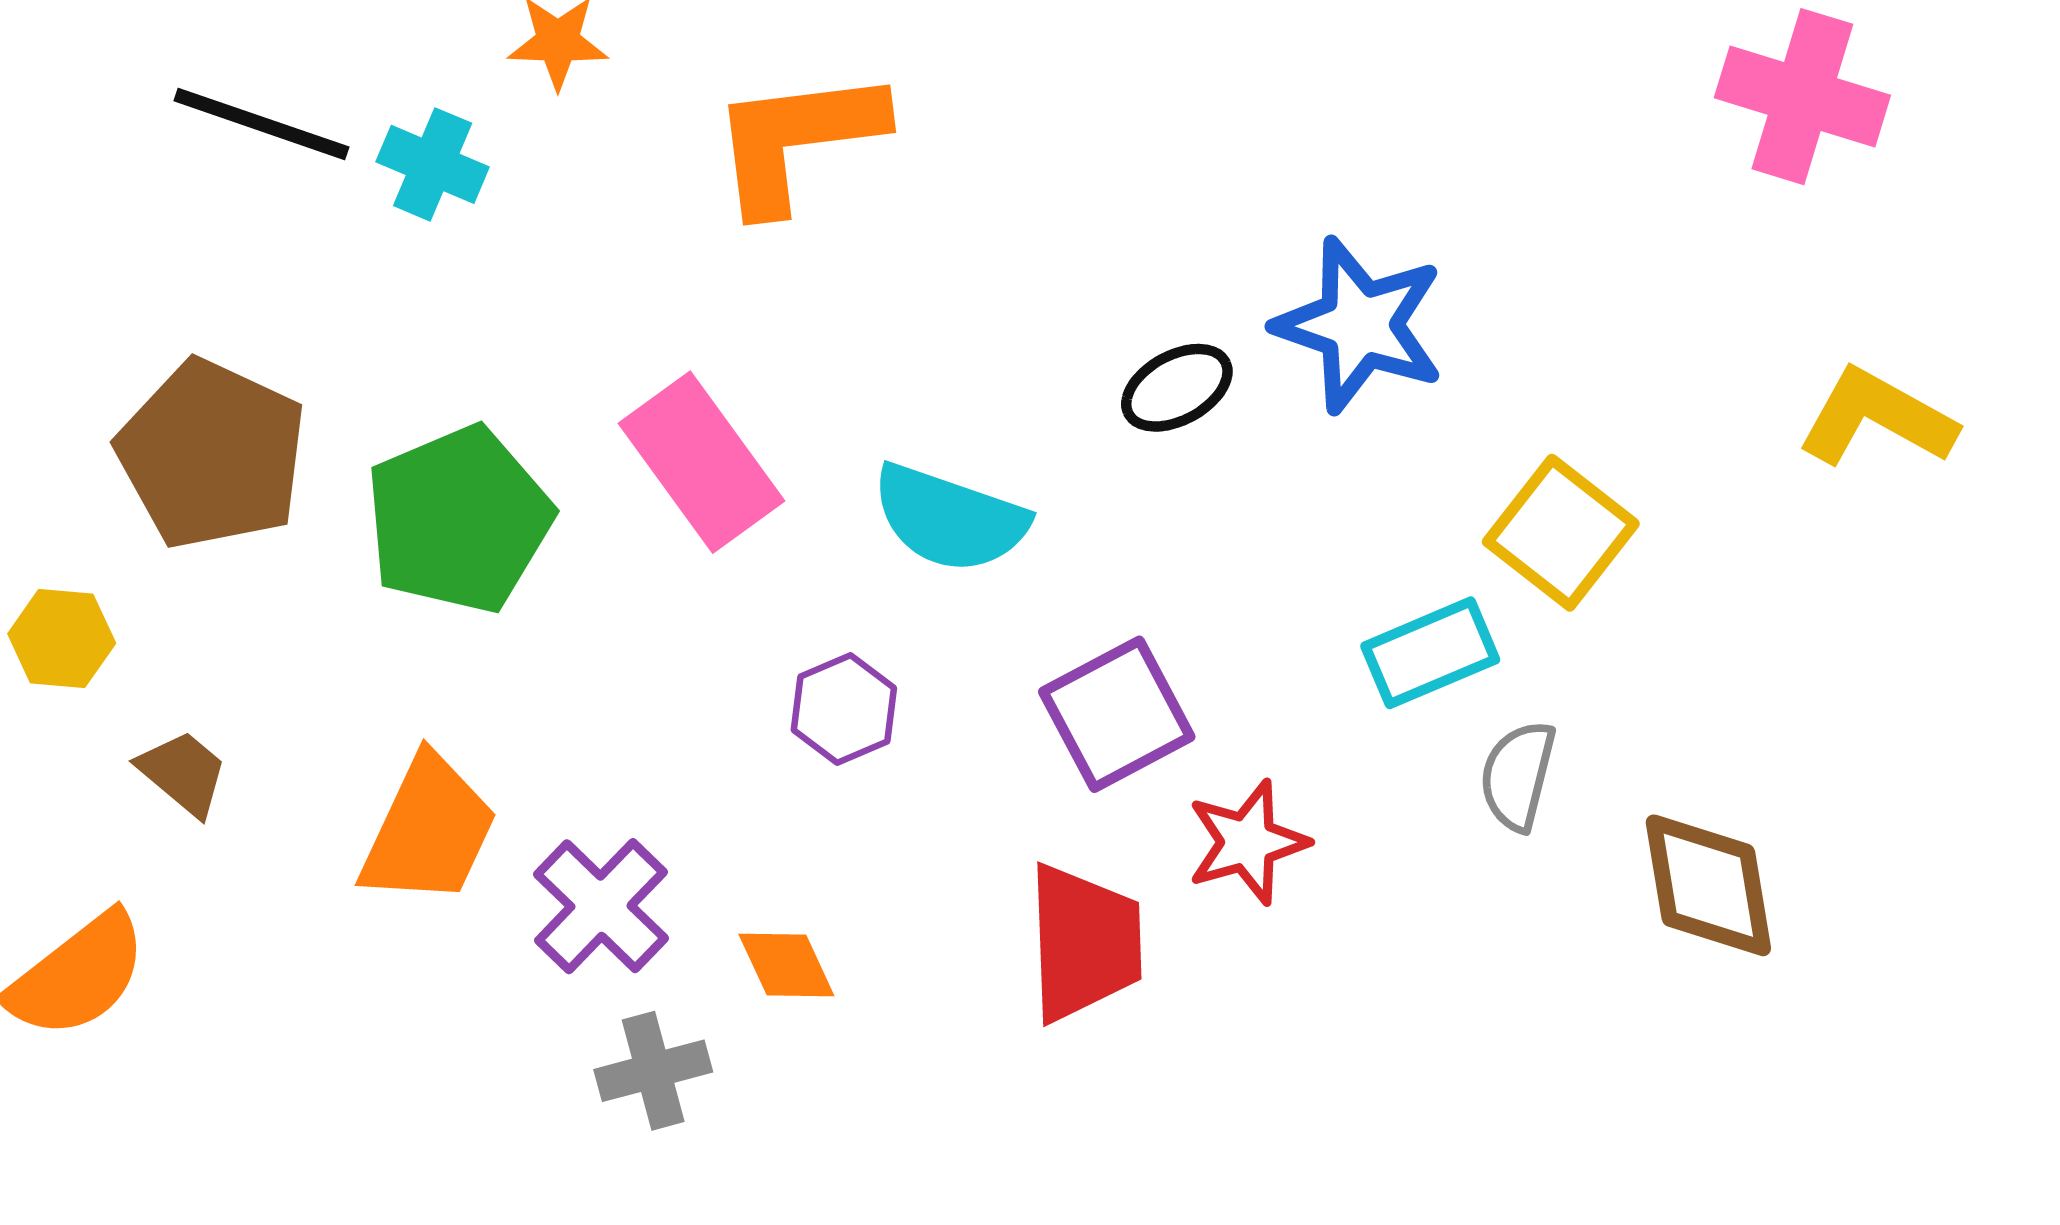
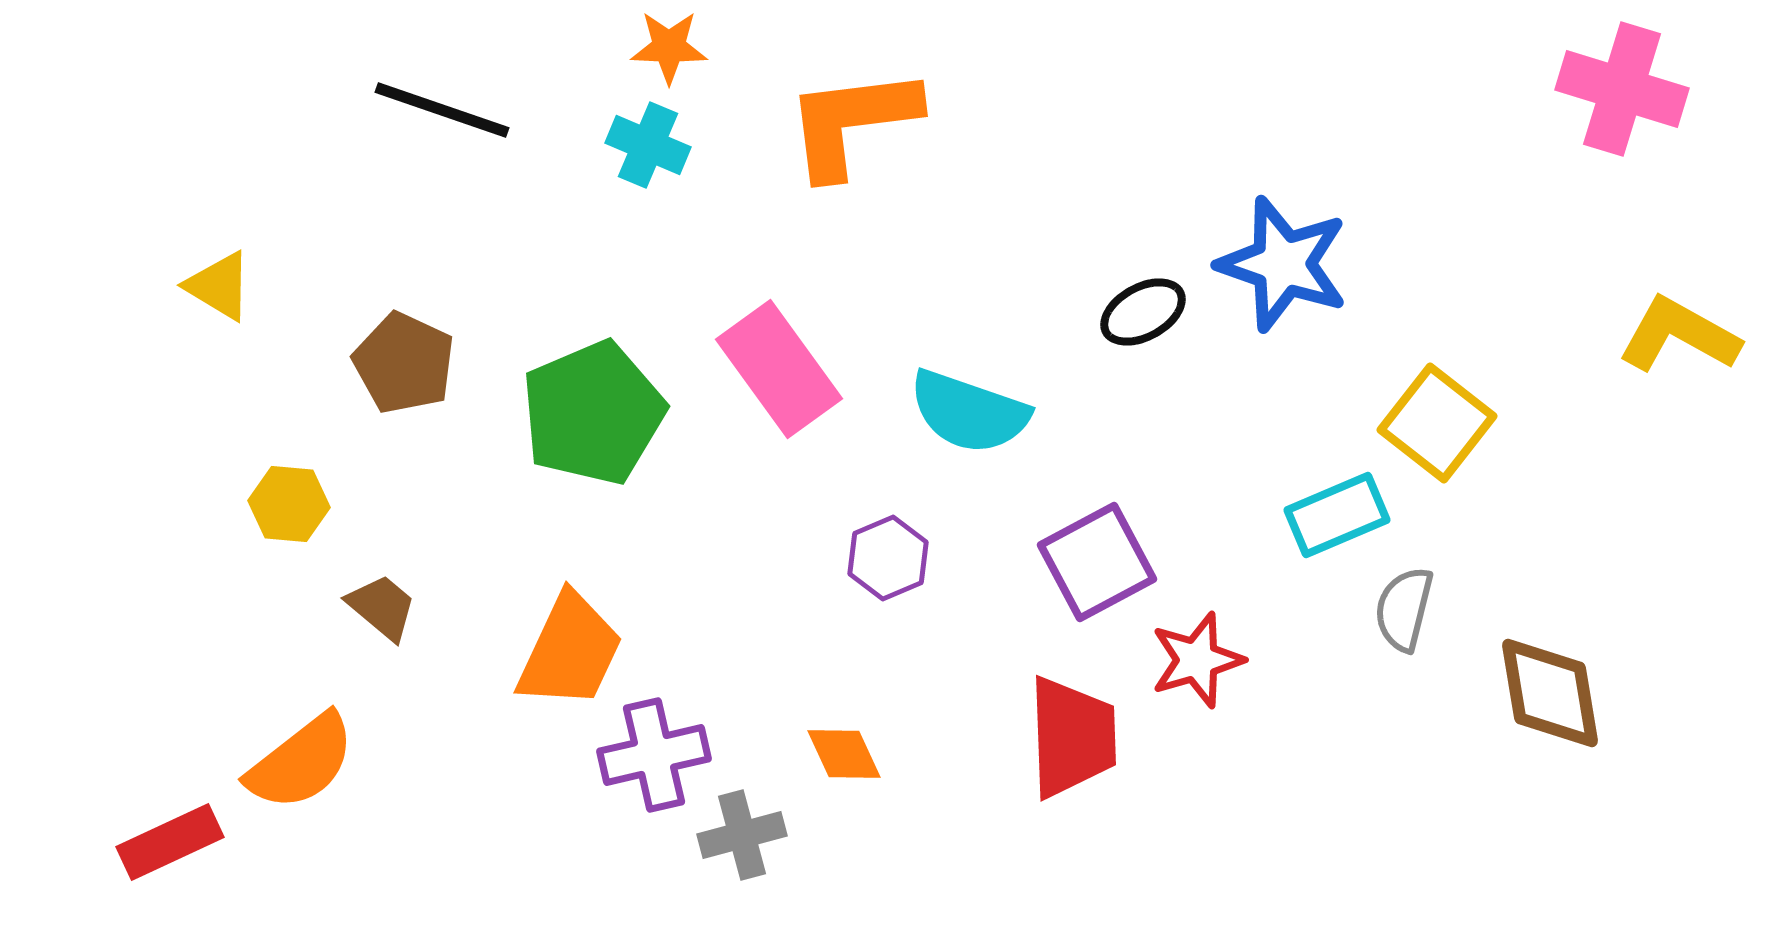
cyan cross: (433, 164) -> (648, 145), moved
brown pentagon: (212, 454) -> (404, 363), size x0.7
purple cross: (601, 906) -> (654, 755), moved, turned 33

